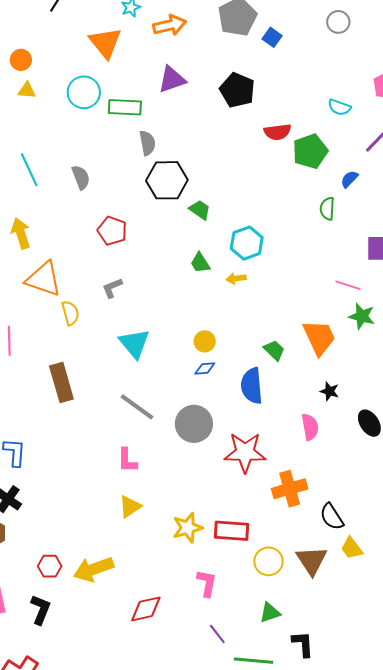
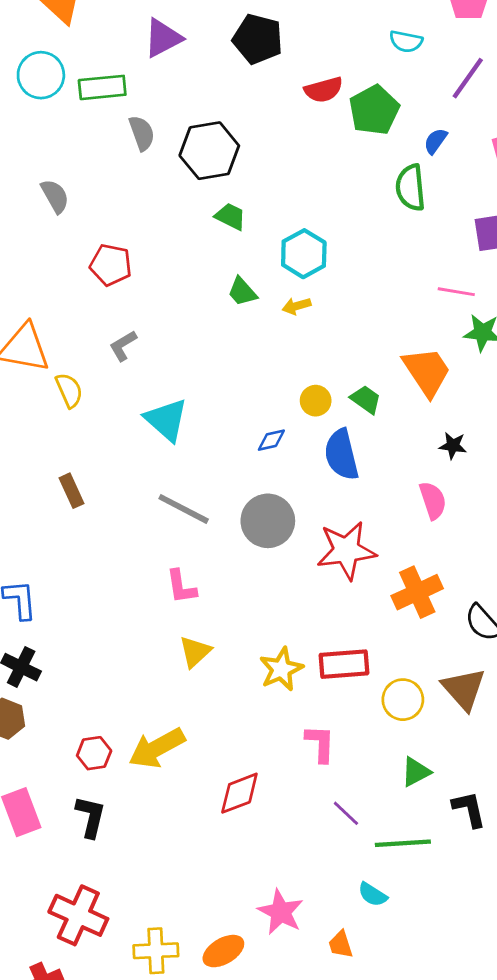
black hexagon: (167, 180) -> (209, 151), moved
green semicircle: (327, 209) -> (411, 188), size x1.4
yellow circle: (205, 341) -> (316, 401), moved
brown rectangle: (61, 383) -> (71, 491), size x0.6

